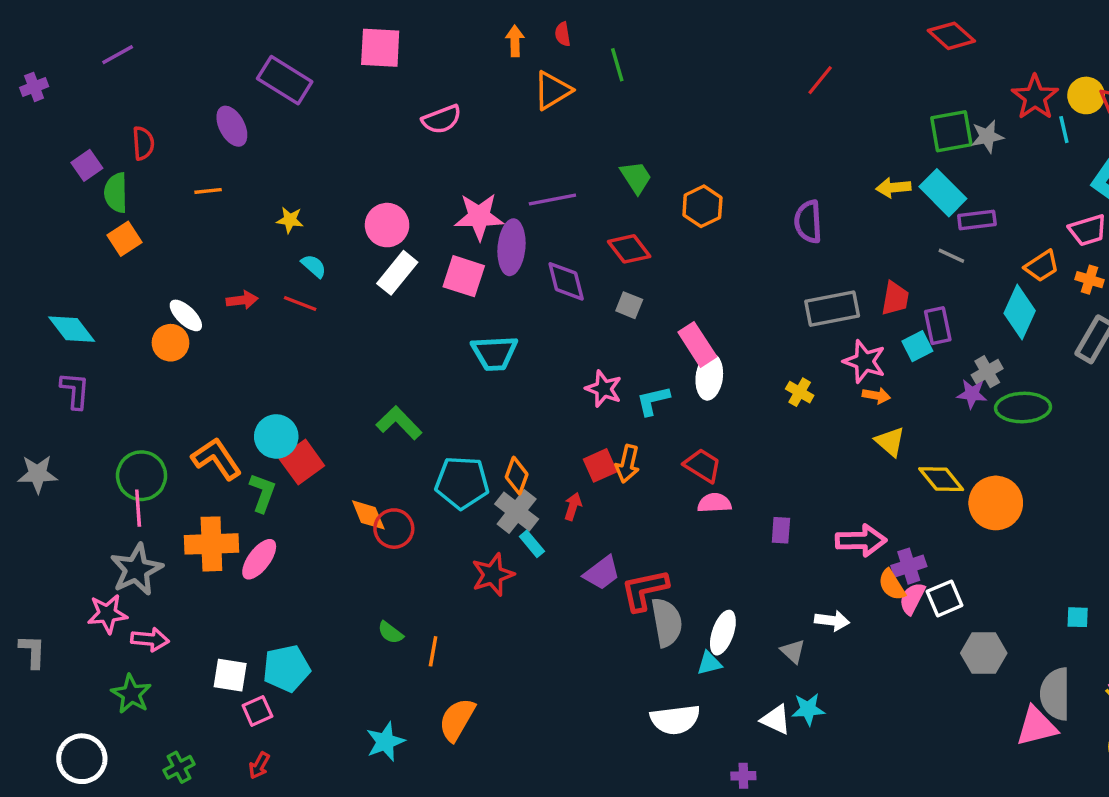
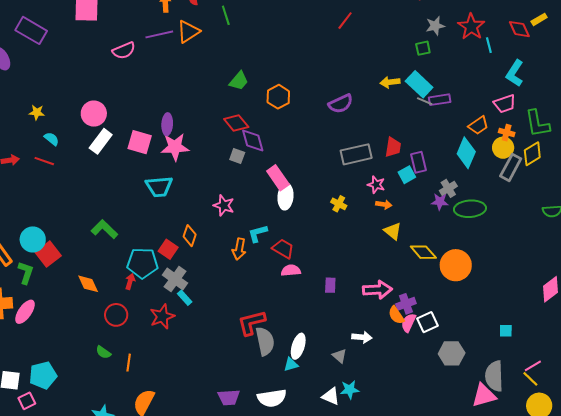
yellow circle: (1086, 95) -> (503, 148), moved
green square: (951, 131) -> (423, 48), size x0.6
gray star: (987, 136) -> (435, 26), moved
green trapezoid: (636, 177) -> (239, 81), turned 75
purple line: (552, 199) -> (159, 34), moved
pink star: (479, 217) -> (175, 147), moved
purple semicircle: (808, 222) -> (341, 104), turned -110
purple ellipse: (511, 247) -> (167, 124), size x0.7
gray line: (951, 256) -> (425, 101), moved
purple diamond: (566, 281) -> (253, 141), moved
pink star: (864, 361) -> (376, 185), size x0.7
cyan L-shape: (653, 401) -> (258, 233), moved
red square: (600, 465) -> (168, 249), moved, turned -30
orange diamond: (517, 476) -> (190, 236), moved
red arrow: (573, 506) -> (130, 281), moved
red circle: (394, 529) -> (116, 315), moved
purple trapezoid: (602, 573) -> (229, 397), moved, turned 35

